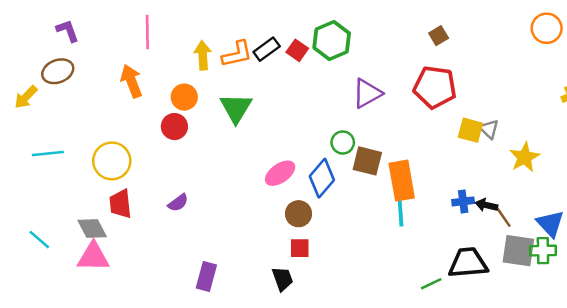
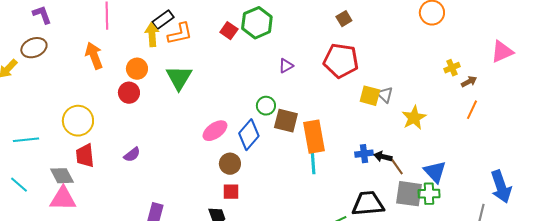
black rectangle: (267, 49) -> (163, 20), moved
purple triangle: (367, 93) -> (286, 66), size x0.6
cyan line: (48, 154) -> (26, 140), moved

